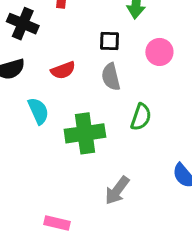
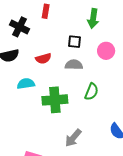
gray semicircle: (111, 77) -> (74, 65), turned 102
cyan semicircle: (38, 111) -> (26, 84), turned -78

